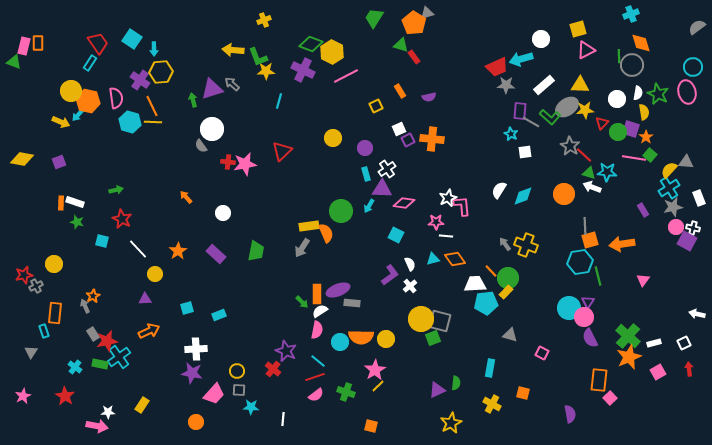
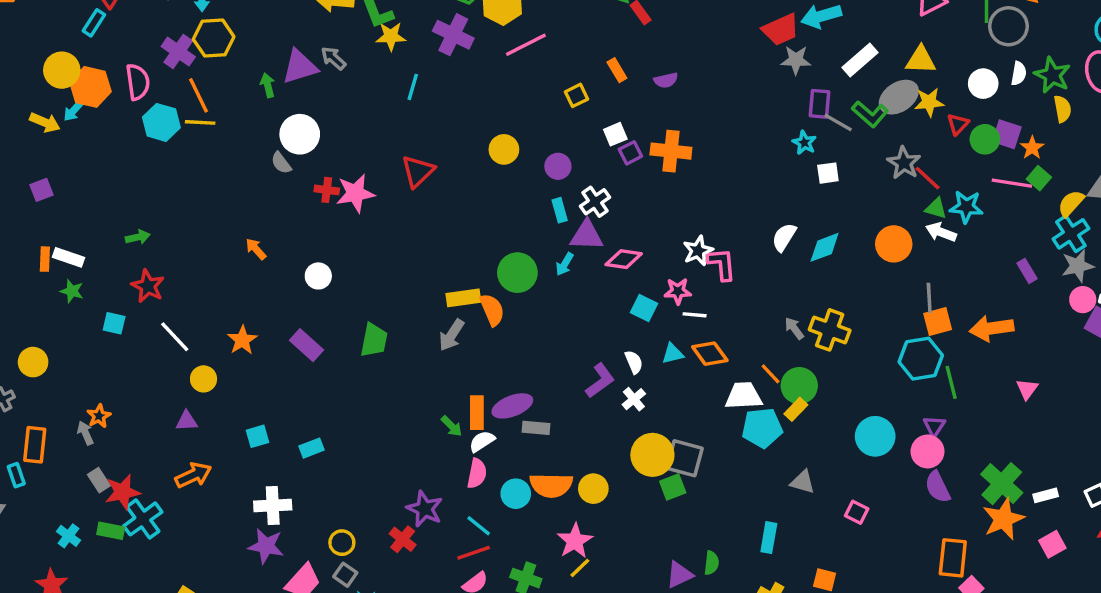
yellow semicircle: (644, 112) -> (1063, 109), moved
cyan square: (396, 235) -> (644, 308), moved
cyan circle: (569, 308) -> (875, 436), moved
gray square: (239, 390) -> (345, 575), turned 32

